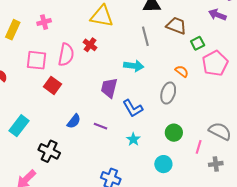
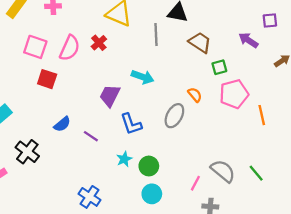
gray line: (145, 36) -> (156, 35), moved
red square: (53, 85) -> (47, 79), turned -30
green circle: (174, 133) -> (149, 166), moved

